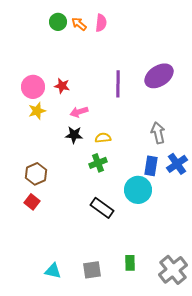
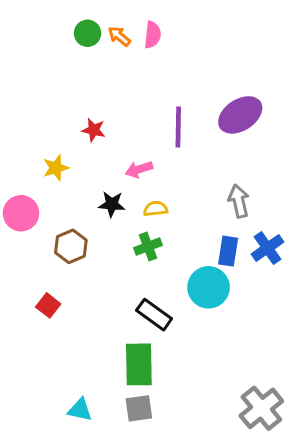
pink circle: (33, 87) -> (21, 213), moved
pink arrow: (79, 112) -> (139, 169), moved
brown hexagon: (36, 174) -> (71, 246), moved
green rectangle: (130, 263) -> (139, 364), moved, size x1.8

